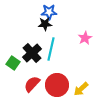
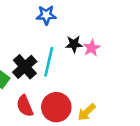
black star: (45, 24) -> (74, 44), moved
red semicircle: (32, 84) -> (25, 106), turned -66

